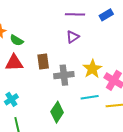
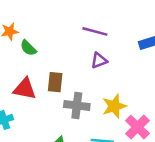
purple line: (75, 14) -> (95, 31), moved
red triangle: (14, 63) -> (25, 89), moved

